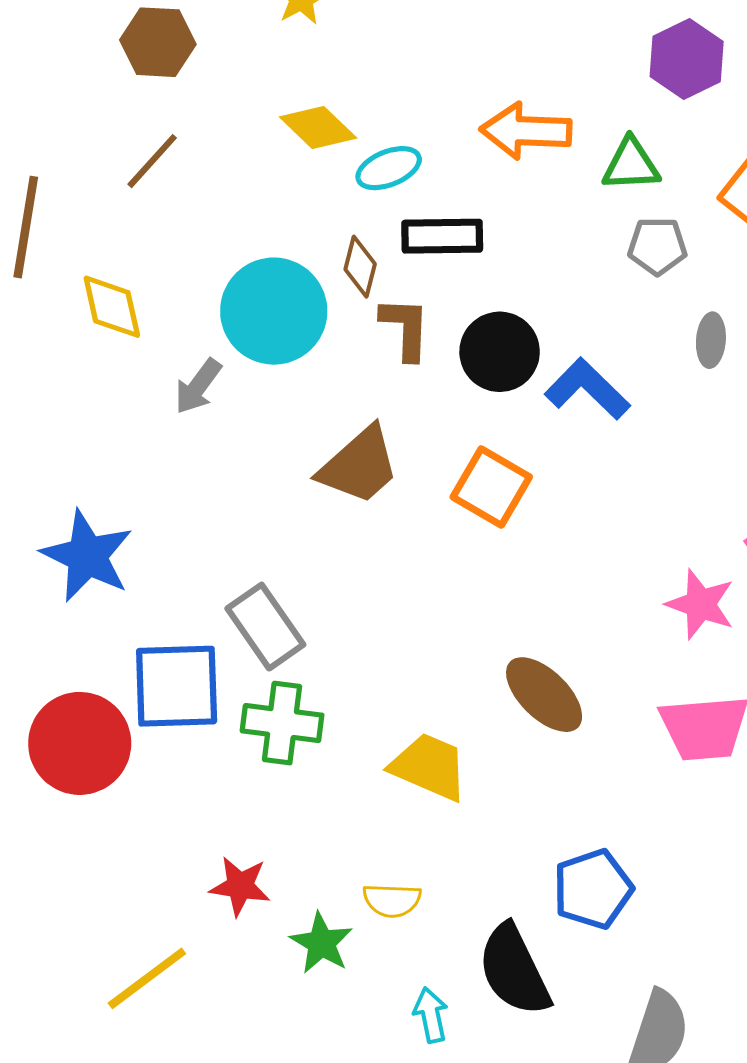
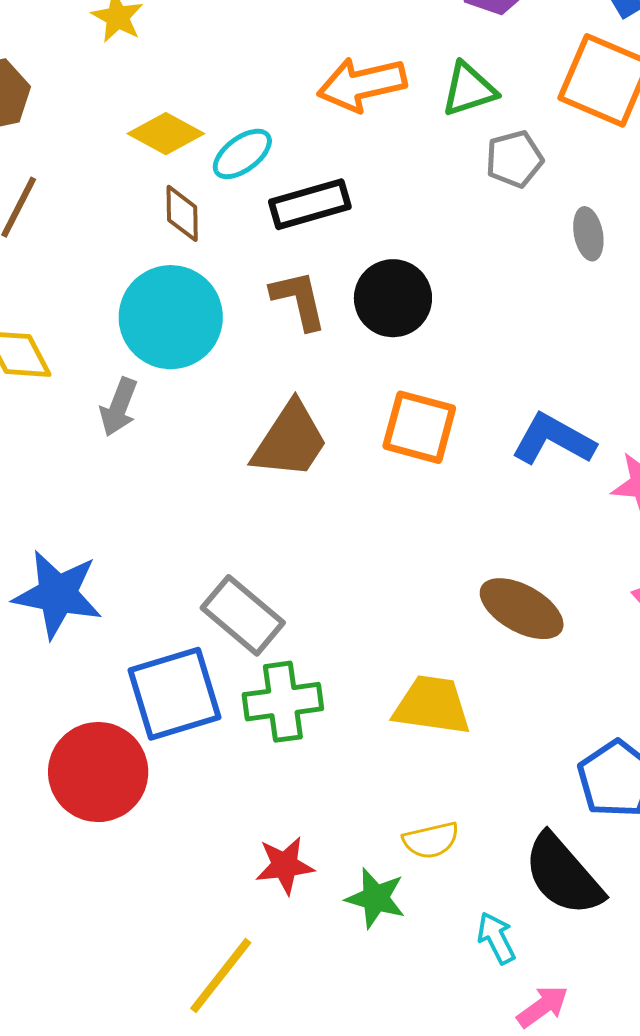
brown diamond: (360, 267) -> (182, 213), moved
blue L-shape: (587, 389) -> (553, 439), moved

